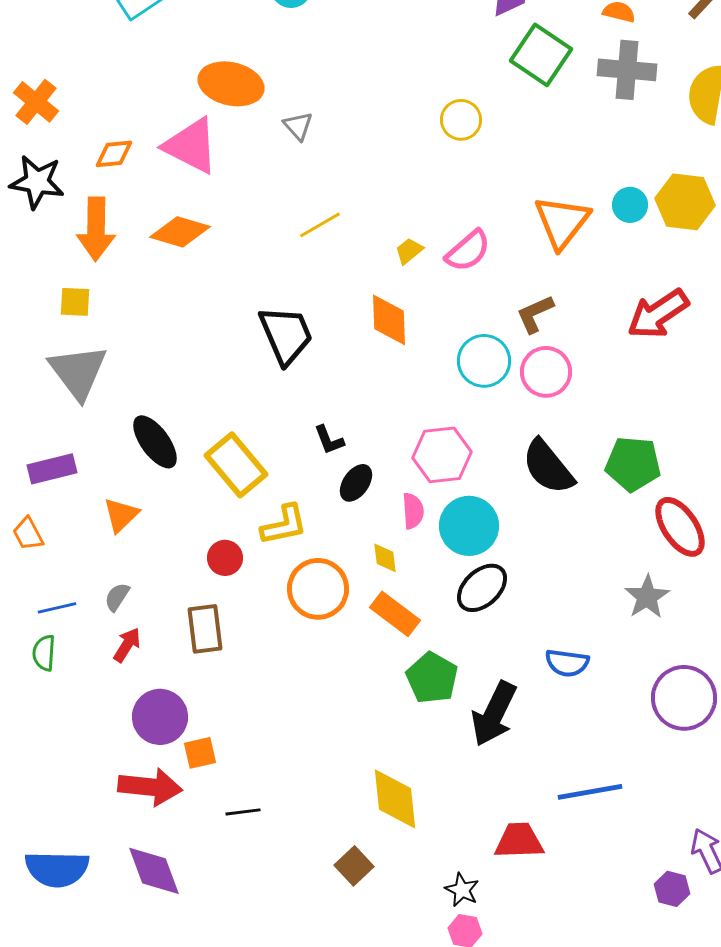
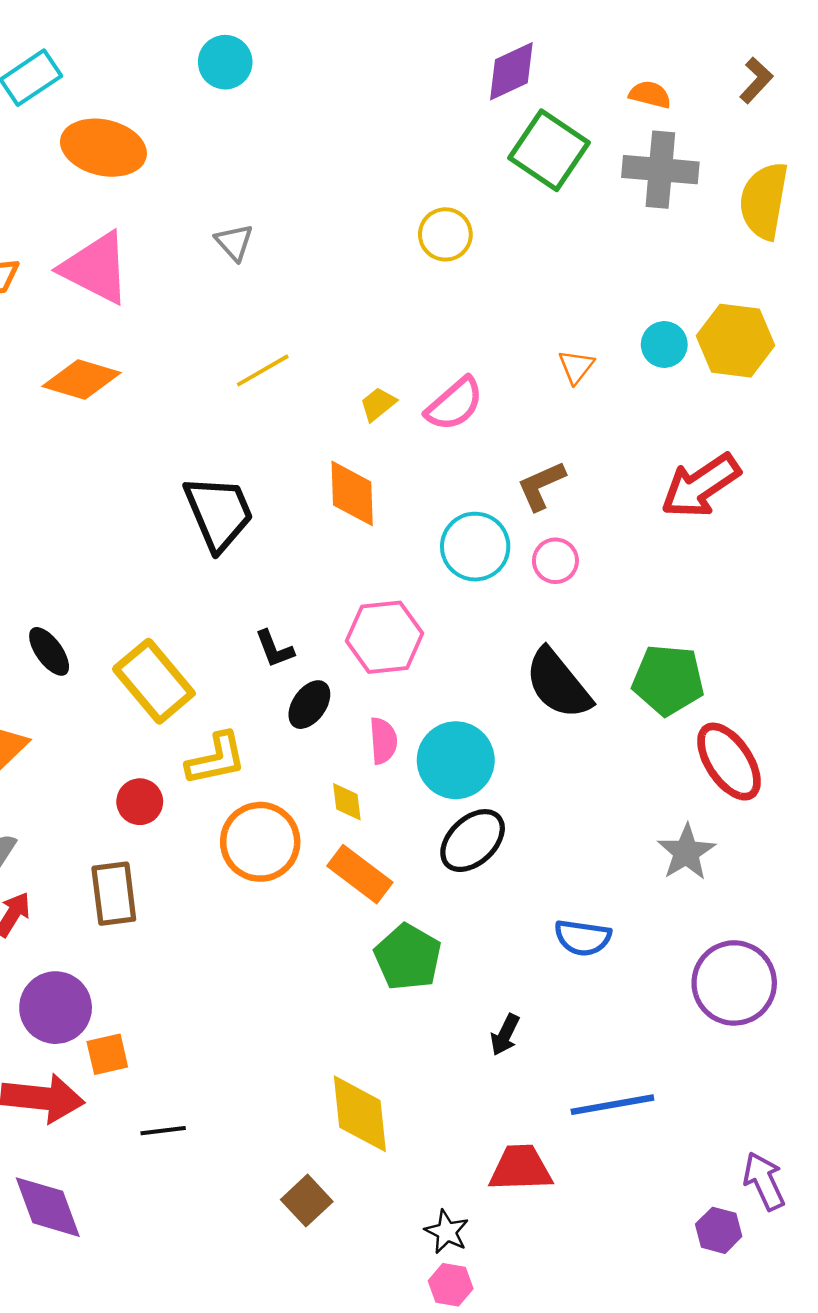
orange ellipse: (231, 84) -> (103, 148), moved
orange triangle: (562, 222) -> (576, 367), size x0.5
pink circle: (546, 372) -> (555, 561), size x0.7
black ellipse: (155, 442) -> (49, 651), size x0.7
pink hexagon: (442, 455) -> (384, 637), moved
black arrow: (494, 714) -> (505, 1035), moved, size x0.5

